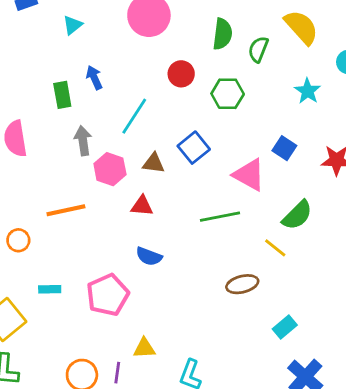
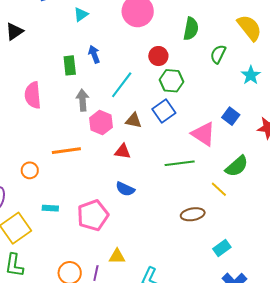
green semicircle: (258, 49) -> (218, 54), moved
green hexagon: (228, 94) -> (172, 81), moved

